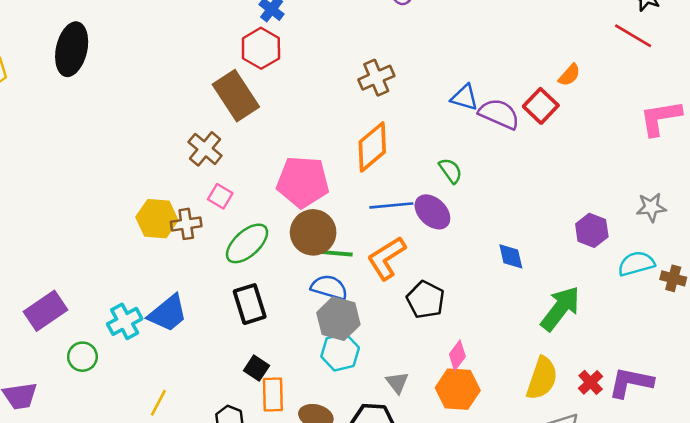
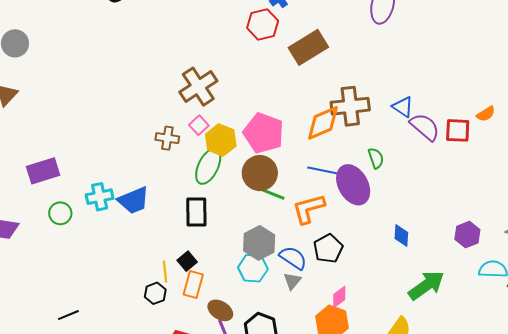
brown cross: (376, 78) -> (350, 106), moved, size x1.4
brown rectangle: (236, 96) -> (308, 47), moved, turned 75
red square: (541, 106) -> (458, 130), turned 32
brown cross: (205, 149) -> (198, 87), size x1.4
purple ellipse: (432, 212) -> (353, 185), size x1.4
yellow hexagon: (157, 219) -> (221, 140), moved
green ellipse: (247, 243) -> (208, 166), turned -39
blue semicircle: (329, 287) -> (293, 258), moved
gray triangle: (397, 383) -> (292, 281), moved
yellow line: (158, 403) -> (165, 272), moved, turned -50

